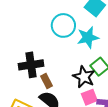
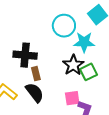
black star: (84, 77) -> (73, 65), moved

